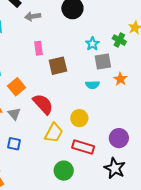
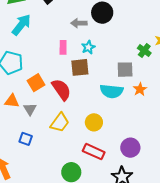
gray arrow: (33, 16) -> (79, 23), moved
cyan star: (92, 44) -> (88, 47), moved
cyan semicircle: (92, 85) -> (112, 91), size x1.6
red semicircle: (43, 104) -> (61, 90), moved
yellow trapezoid: (54, 133) -> (60, 123), moved

